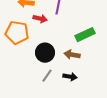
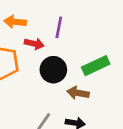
black circle: (45, 53) -> (53, 70), moved

